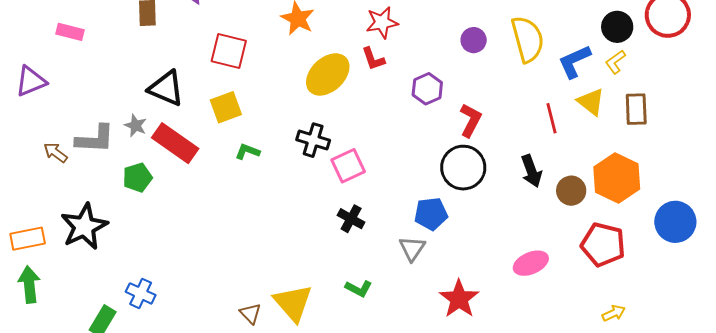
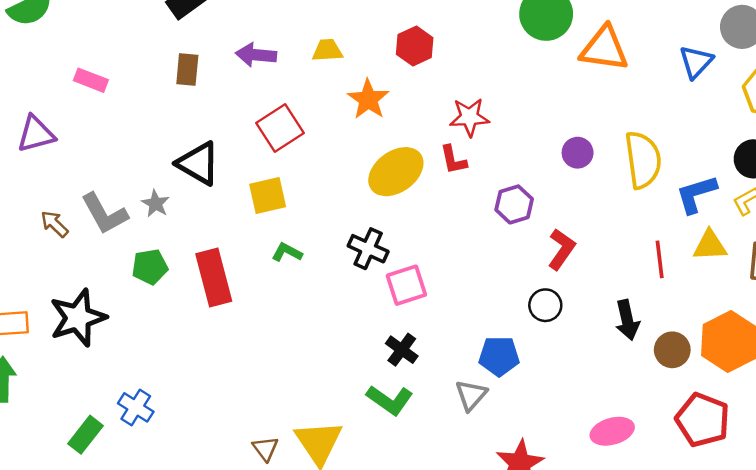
red square: (229, 51) -> (280, 128), turned 36
yellow triangle: (591, 102) -> (710, 246), turned -48
gray L-shape: (95, 139) -> (104, 214), turned 51
red rectangle: (175, 143) -> (214, 277), moved, turned 33
black circle: (463, 168) -> (545, 305), size x0.6
green L-shape: (359, 288) -> (390, 400), moved, size x1.4

